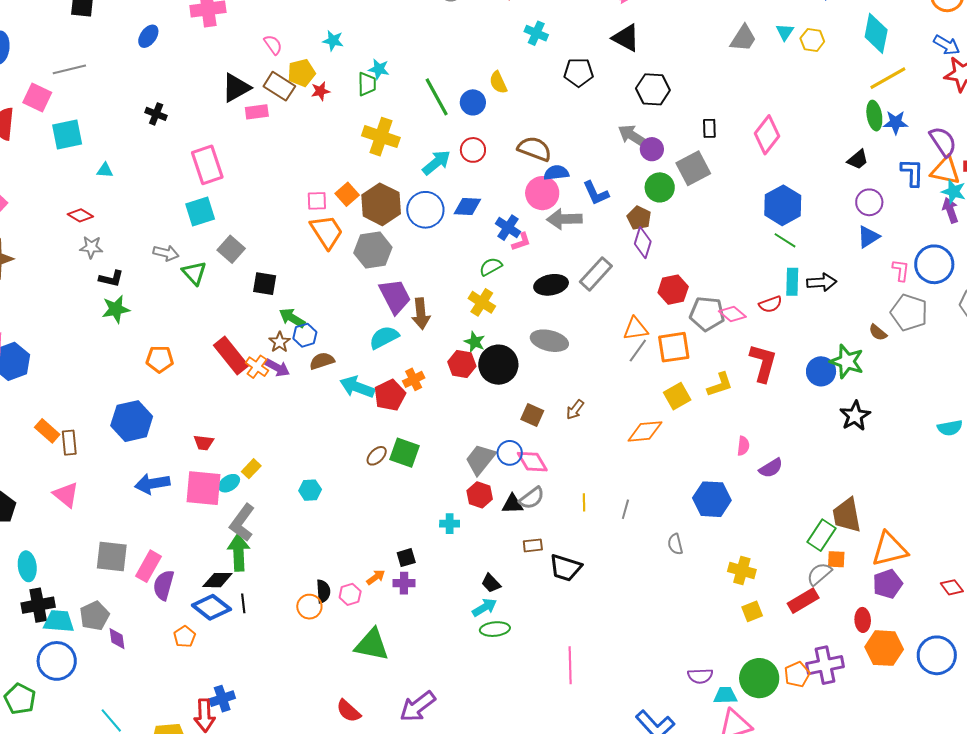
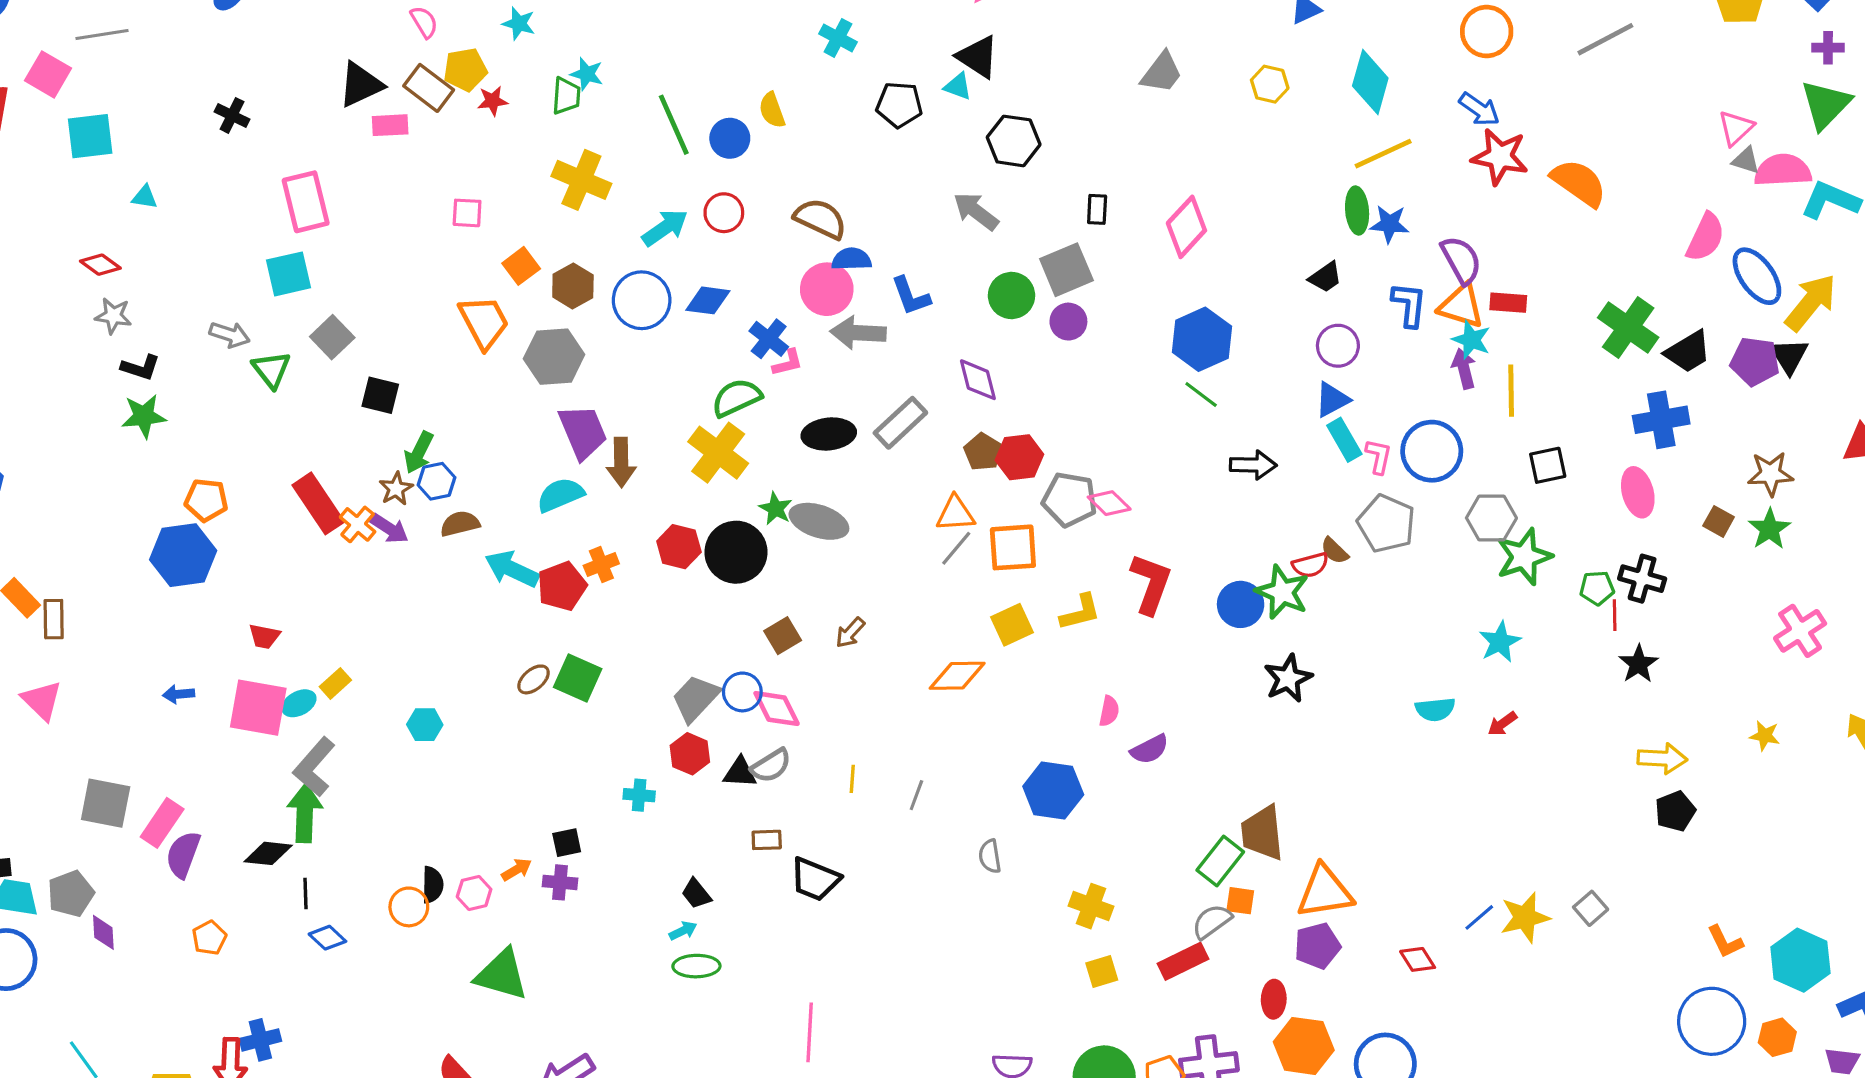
cyan triangle: (785, 32) -> (958, 86), moved, turned -48
purple circle: (652, 149) -> (1068, 322), moved
pink square: (317, 201) -> (467, 213), moved
brown hexagon: (381, 204) -> (573, 286), size x0.7
brown pentagon: (639, 218) -> (983, 452), moved
purple diamond: (643, 243) -> (978, 380), turned -36
green semicircle: (491, 267) -> (736, 398), size x1.4
cyan rectangle: (792, 282) -> (1344, 440), moved, turned -36
yellow cross: (482, 302) -> (718, 453), size x1.4
red semicircle: (770, 304) -> (1310, 565), moved
green arrow: (292, 318) -> (419, 452), turned -100
green star: (475, 342) -> (776, 509), moved
brown square: (532, 415) -> (783, 636), turned 30
blue hexagon: (132, 421) -> (183, 555), moved
blue arrow: (152, 484) -> (178, 694), size x0.6
blue diamond: (211, 607) -> (327, 938), moved, size x0.6
cyan arrow: (485, 607) -> (683, 931), size x0.7

